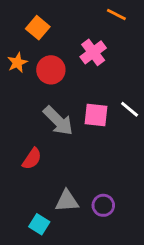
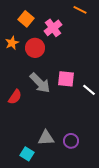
pink cross: (93, 52) -> (53, 28), moved
white line: (130, 109) -> (89, 90), moved
red semicircle: (32, 159) -> (15, 97), moved

